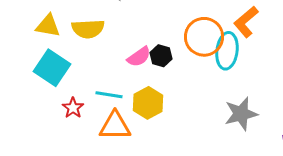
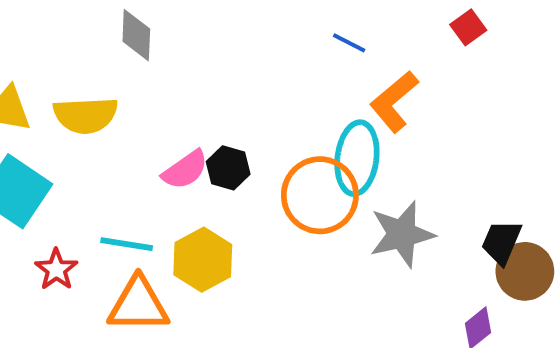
orange circle: (204, 37) -> (320, 195), moved
gray star: (241, 114) -> (402, 234), moved

